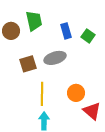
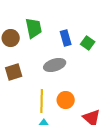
brown square: (28, 64) -> (14, 72), moved
orange circle: (76, 93) -> (66, 100), moved

